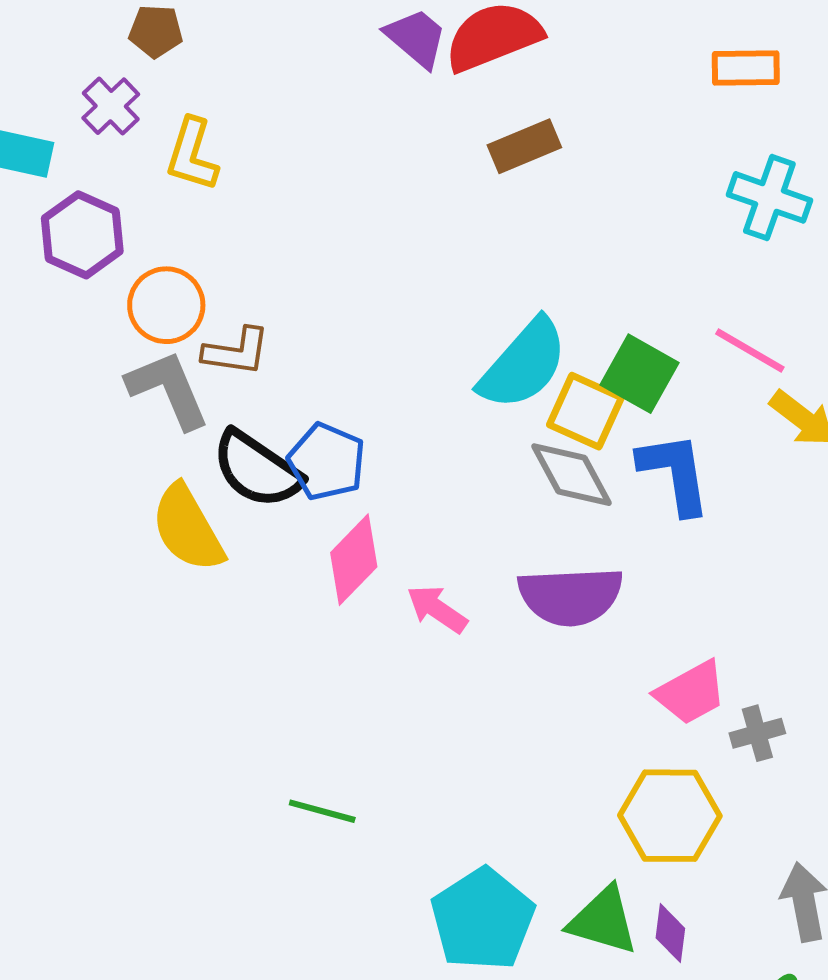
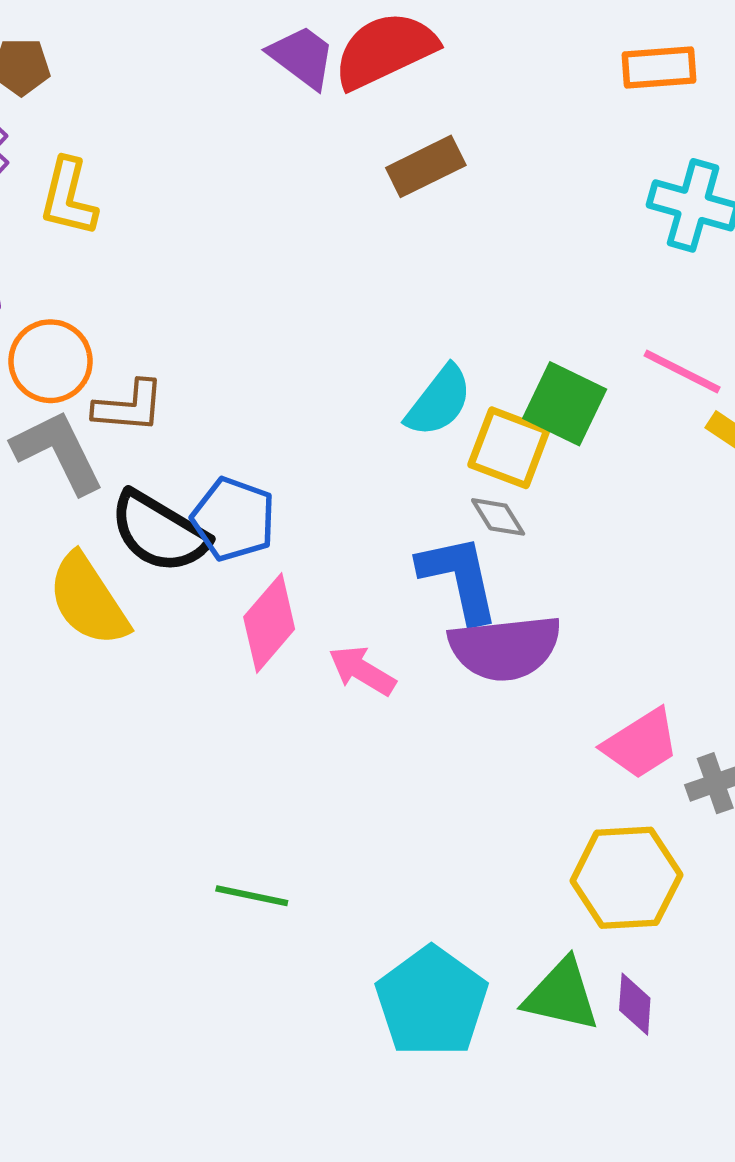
cyan semicircle: (523, 364) -> (439, 401), size x0.7
blue L-shape: (675, 473) -> (459, 578), moved
gray diamond: (572, 475) -> (498, 517), size x0.6

